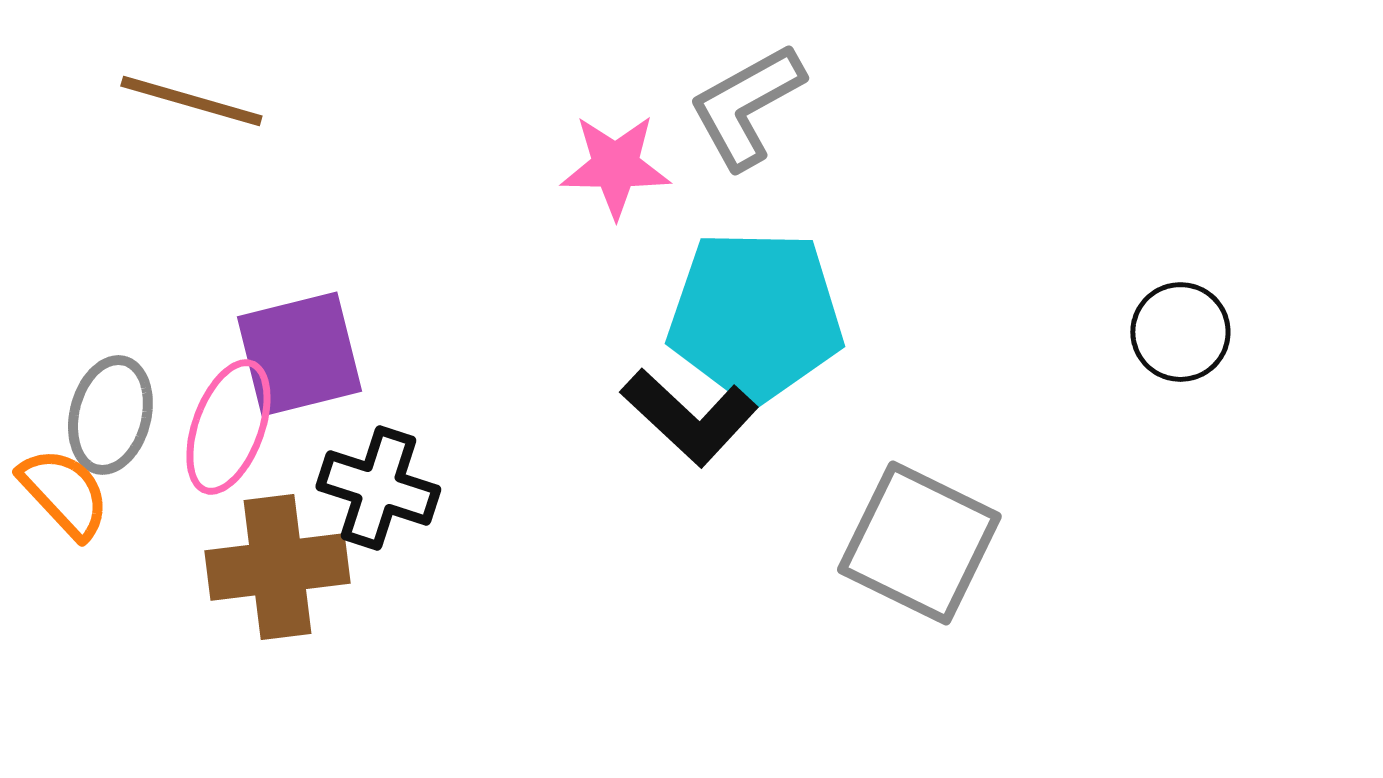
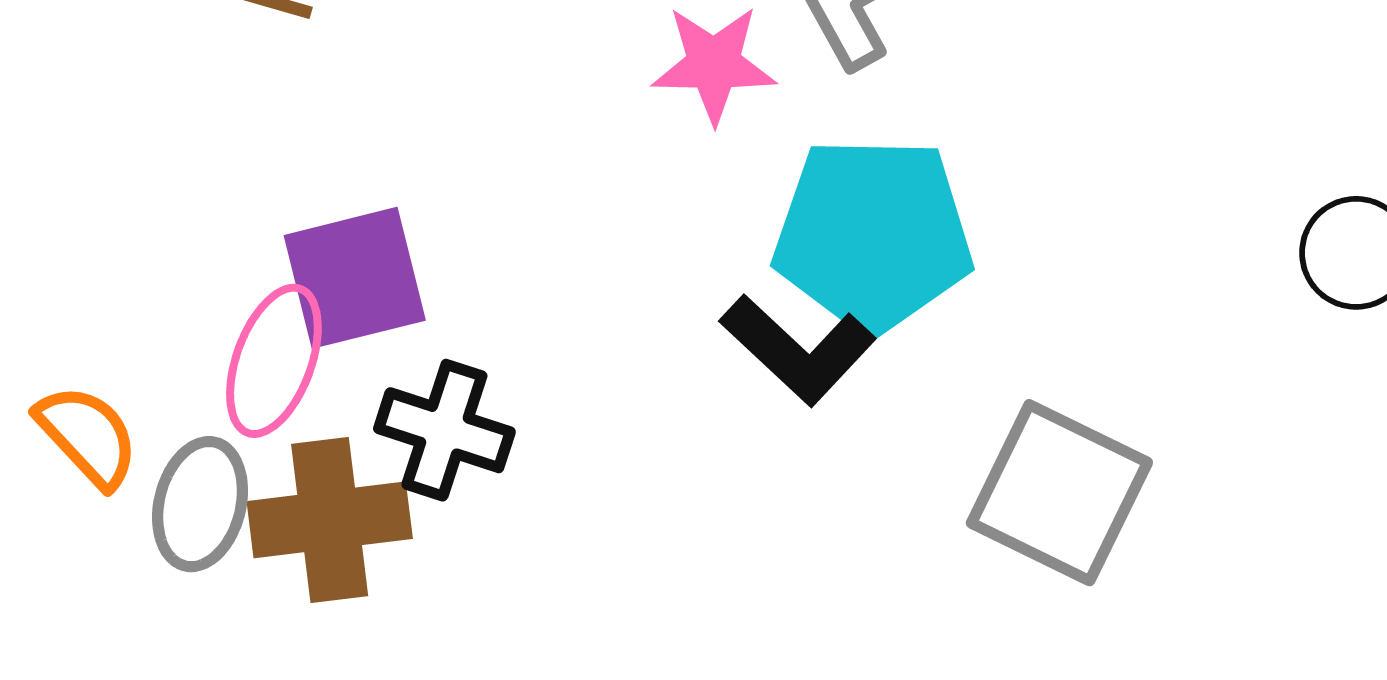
gray ellipse: (110, 415) -> (200, 504), moved

